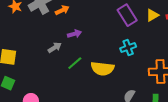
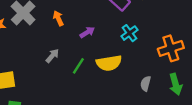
orange arrow: (62, 10) -> (58, 18), moved, turned -72
purple arrow: (74, 34) -> (87, 32), moved

